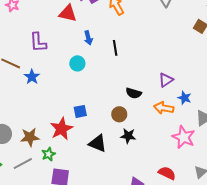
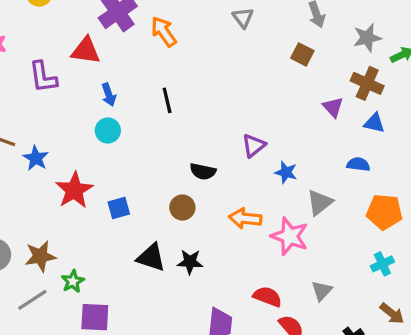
blue arrow: (88, 38) -> (109, 95), moved
purple L-shape: (38, 42) -> (43, 77), moved
orange arrow: (164, 108) -> (245, 218), moved
red star: (61, 129) -> (74, 190), moved
black star: (128, 136) -> (190, 262), moved

